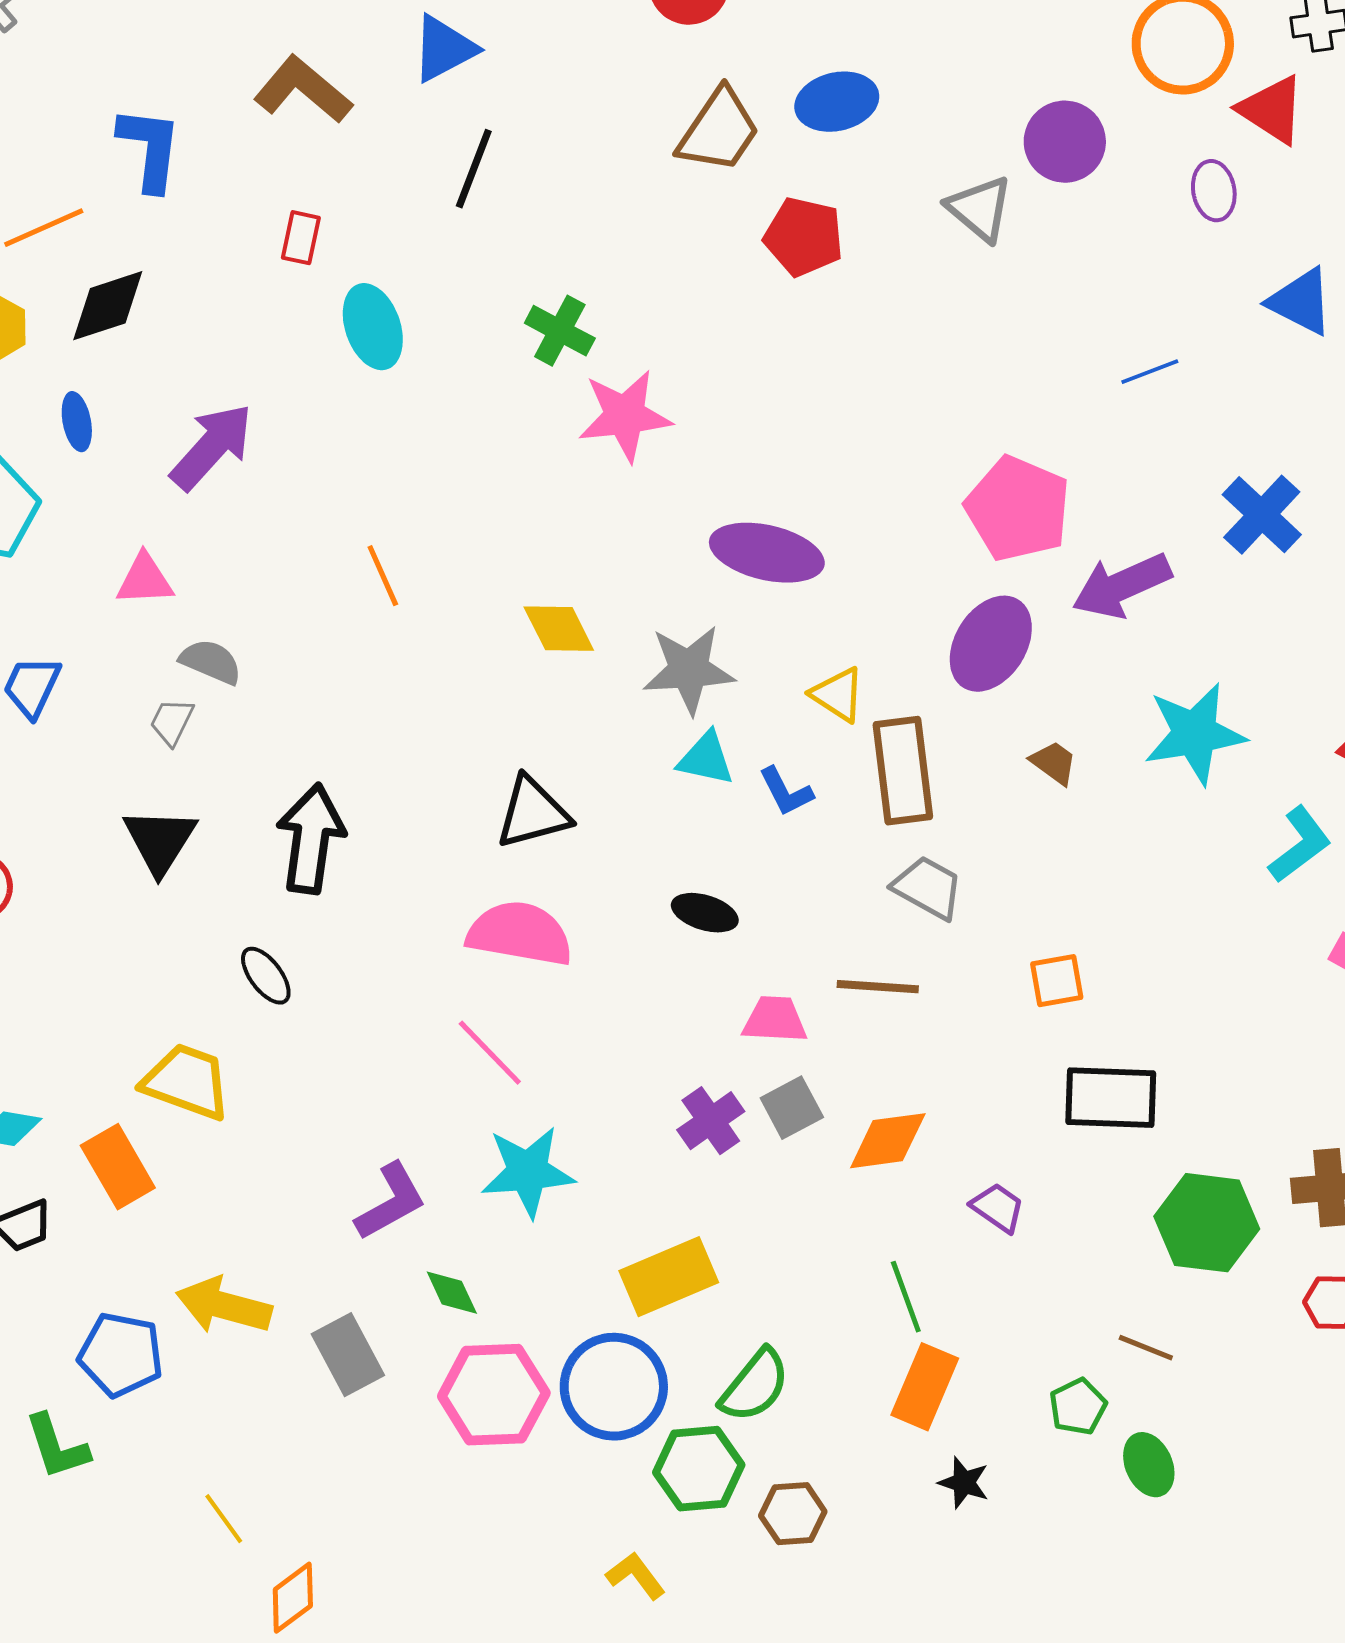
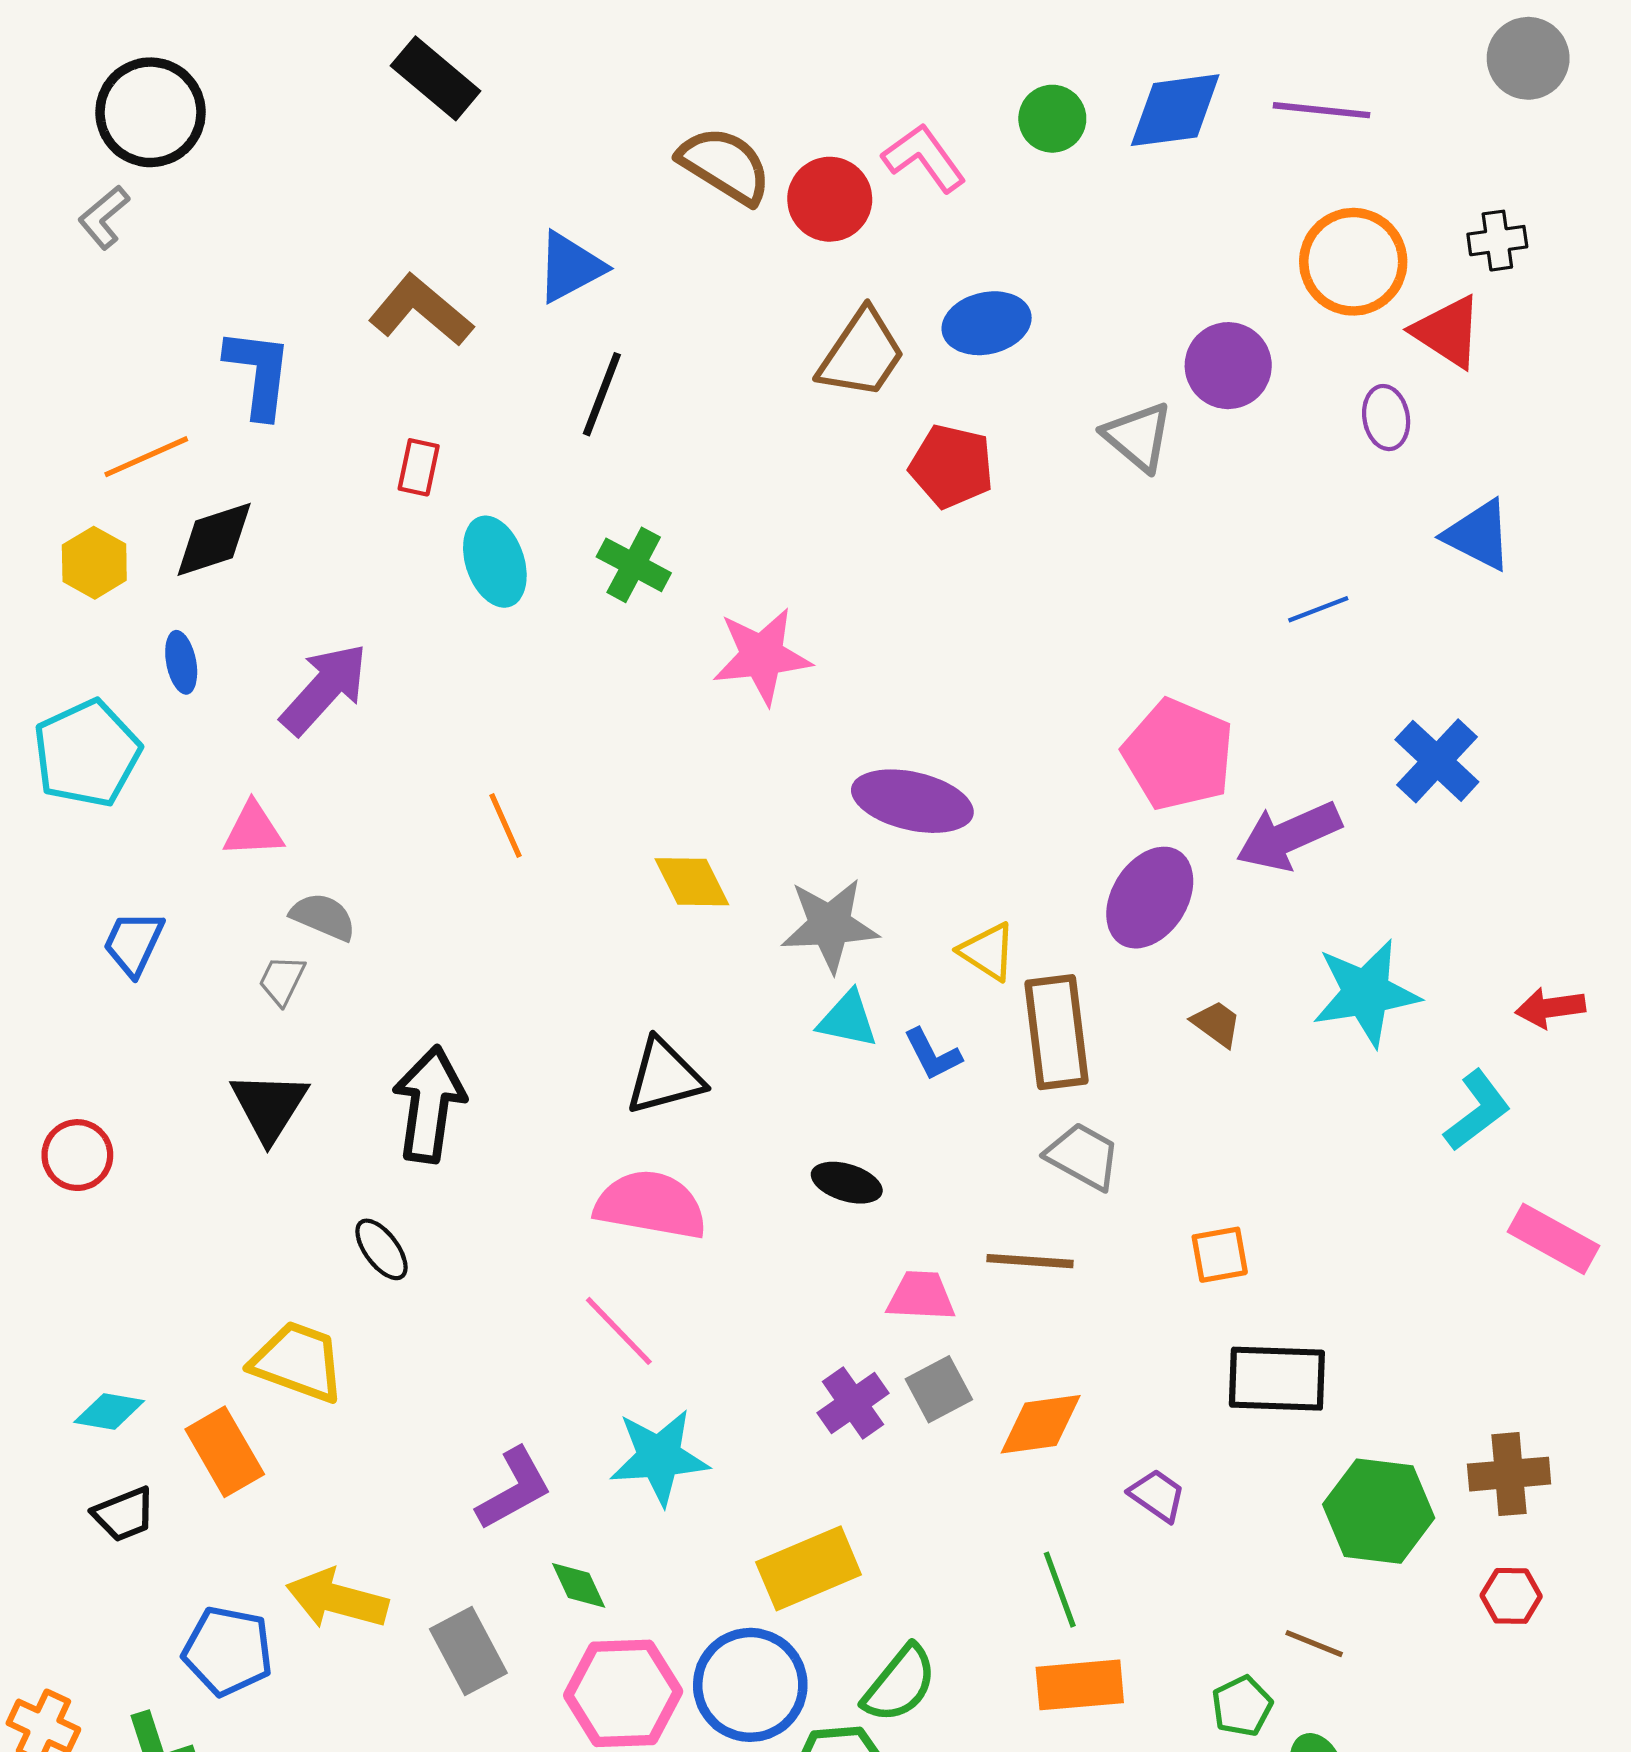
green cross: (560, 331) -> (634, 565), moved
orange rectangle: (925, 1387) -> (1080, 1685), turned 62

